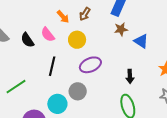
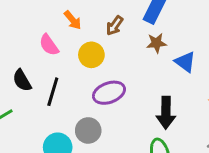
brown arrow: (85, 14) -> (115, 26), moved
black semicircle: (27, 40) -> (22, 80), moved
black arrow: (130, 76) -> (166, 113), size x1.5

